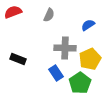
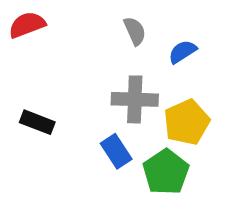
gray semicircle: (49, 15) -> (135, 31), moved, turned -48

